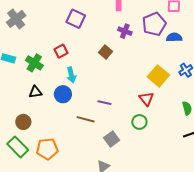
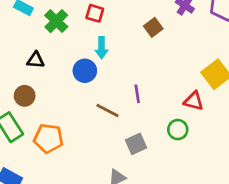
red square: (61, 51) -> (95, 13), turned 32
black triangle: (35, 92) -> (36, 60), moved
red triangle: (146, 99) -> (194, 101), turned -49
purple line: (104, 103) -> (137, 94), turned 56

